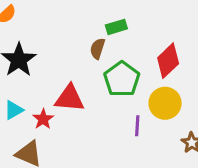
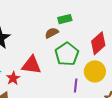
brown semicircle: (97, 49) -> (52, 33), turned 40

